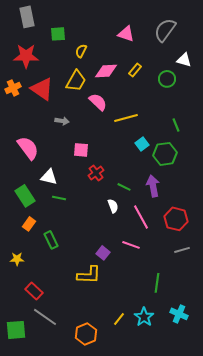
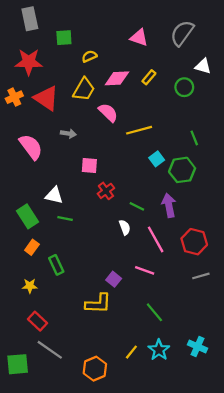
yellow semicircle: (81, 51) -> (89, 56), turned 40
pink semicircle: (28, 148) -> (31, 147), moved
yellow star: (17, 259) -> (30, 286), moved
green line: (157, 283) -> (154, 312), moved, turned -48

